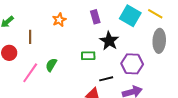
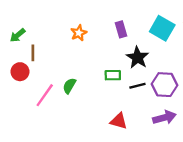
brown line: (30, 37) -> (33, 53), moved
black line: (106, 79) -> (137, 86), moved

